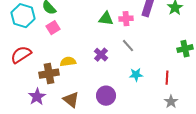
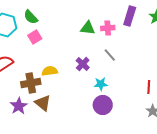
cyan star: (136, 75) -> (101, 84), moved
purple circle: (106, 96) -> (103, 105), moved
brown triangle: (71, 100) -> (43, 103), moved

